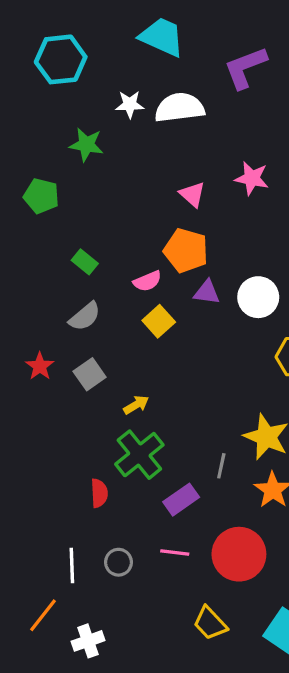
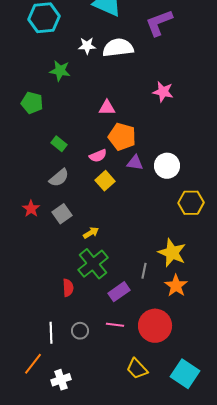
pink triangle: (192, 194) -> (107, 108), moved, turned -42

